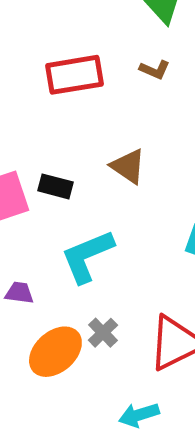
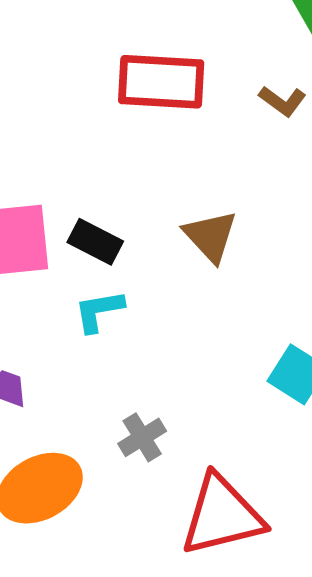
cyan L-shape: (87, 256) -> (99, 311), moved, size x0.6
gray cross: (103, 333) -> (142, 437), moved

